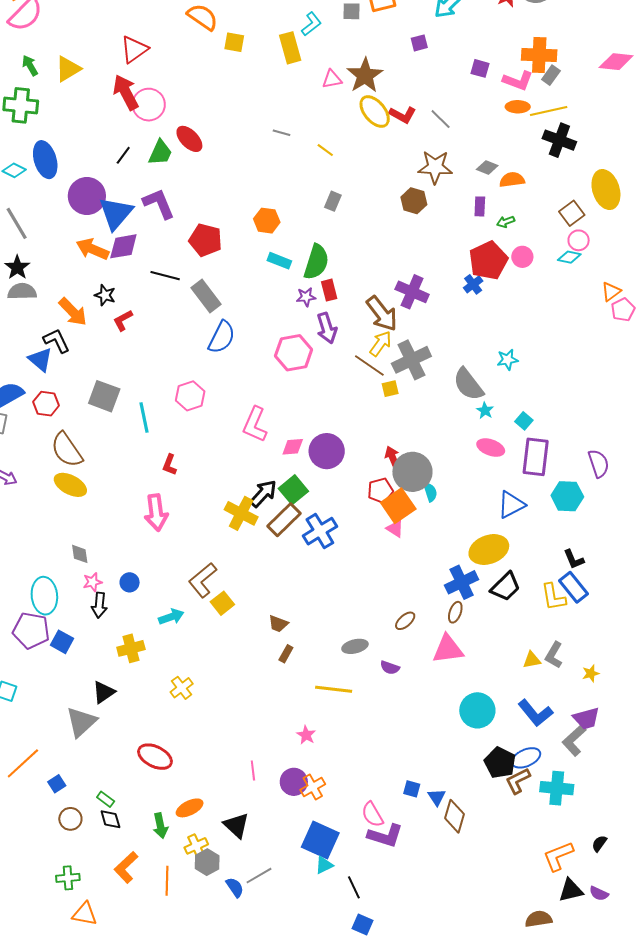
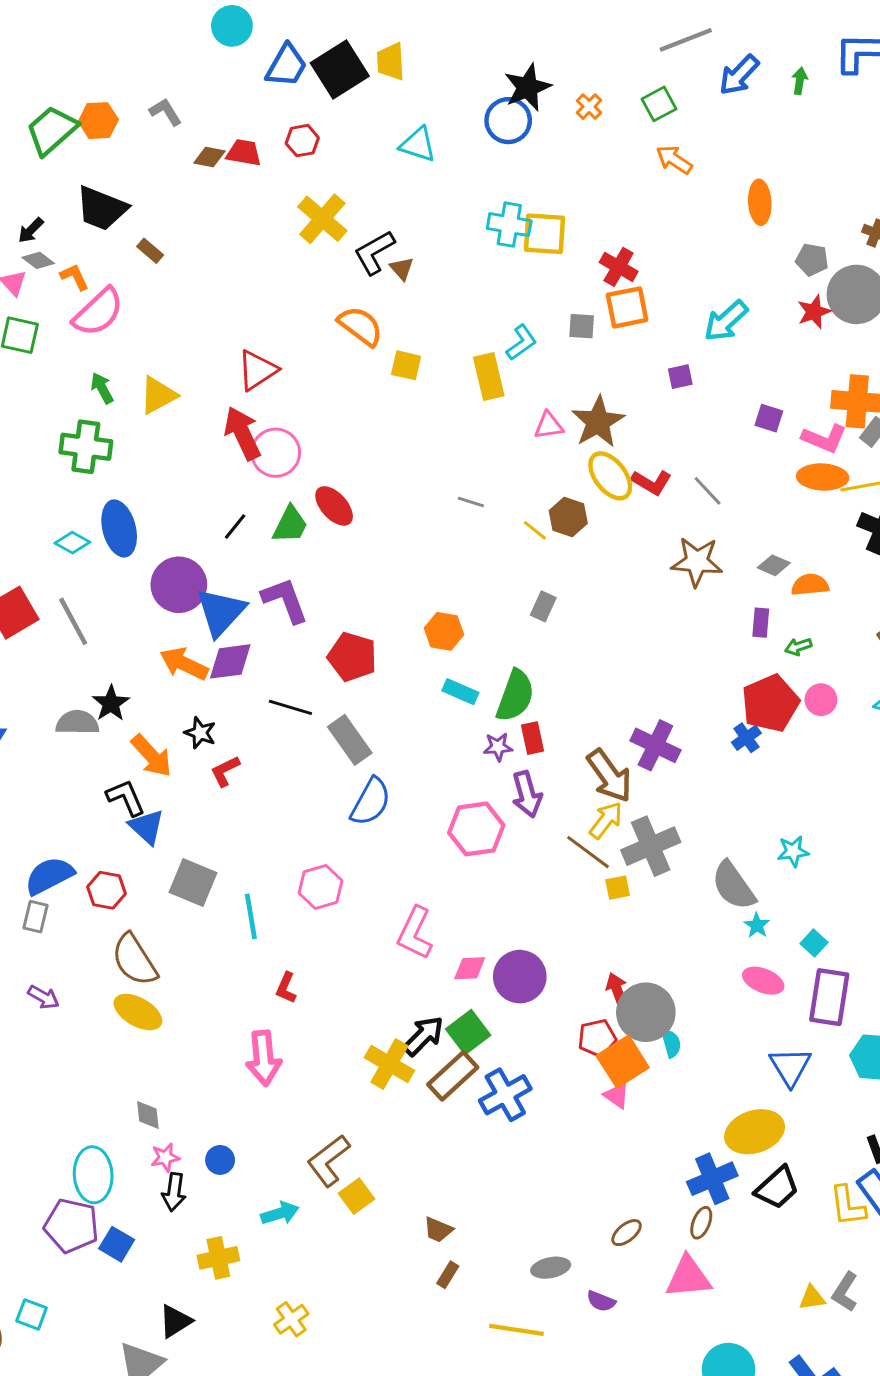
orange ellipse: (518, 107) -> (823, 477), size x1.4
brown hexagon: (414, 201) -> (568, 517), moved
black star: (17, 267) -> (111, 703), moved
blue triangle: (40, 360) -> (147, 827), moved
blue triangle: (511, 505) -> (790, 1067), turned -36

